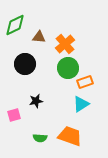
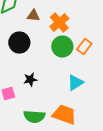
orange rectangle: (85, 82) -> (84, 46), moved, turned -35
green semicircle: (40, 138) -> (34, 116), size x1.5

